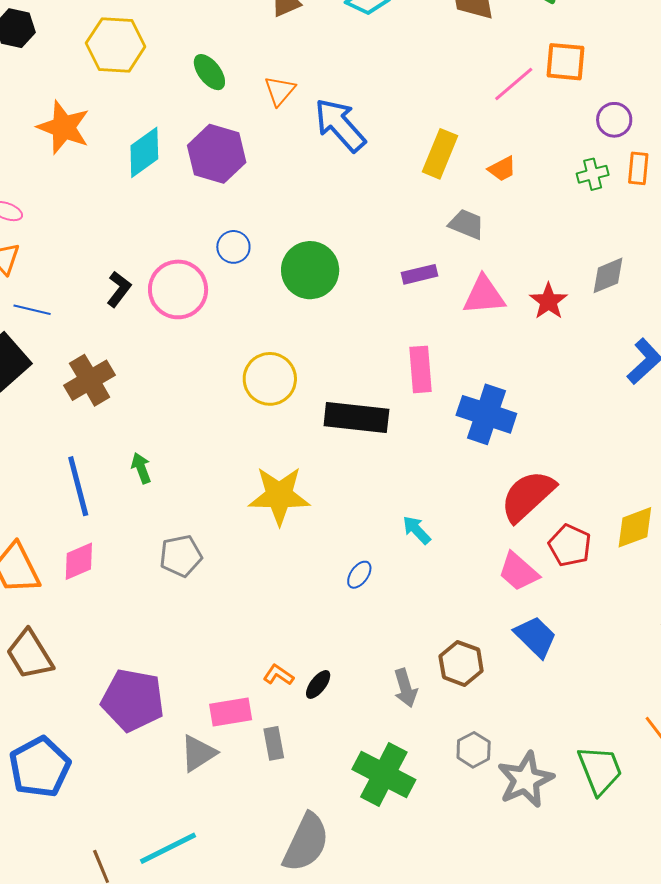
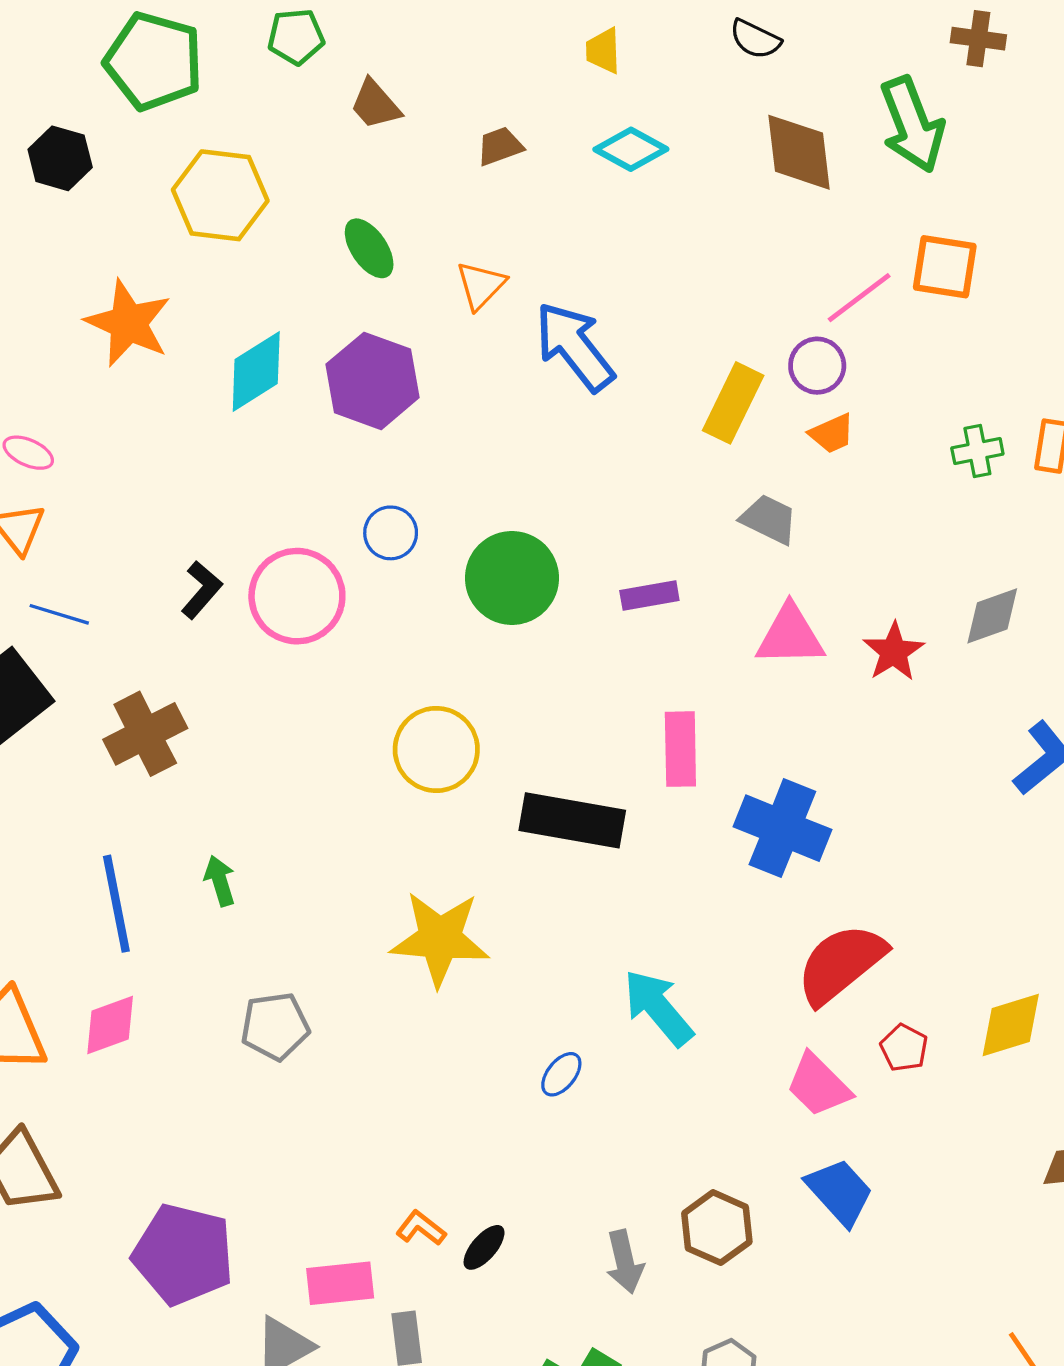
purple circle: (614, 120) -> (817, 366), moved
purple rectangle: (420, 274) -> (649, 595), moved
cyan arrow: (417, 530) -> (658, 1008), size x1.6
red pentagon: (570, 545) -> (904, 1048), size x0.7

